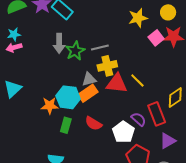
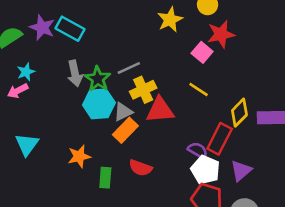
cyan star: (14, 34) -> (26, 72), moved
pink square: (156, 38) -> (202, 52), moved
yellow line: (137, 81) -> (199, 90), moved
cyan hexagon: (68, 97) -> (99, 104), moved
red rectangle: (157, 114) -> (220, 139), turned 60
white pentagon: (123, 132) -> (205, 170), moved

